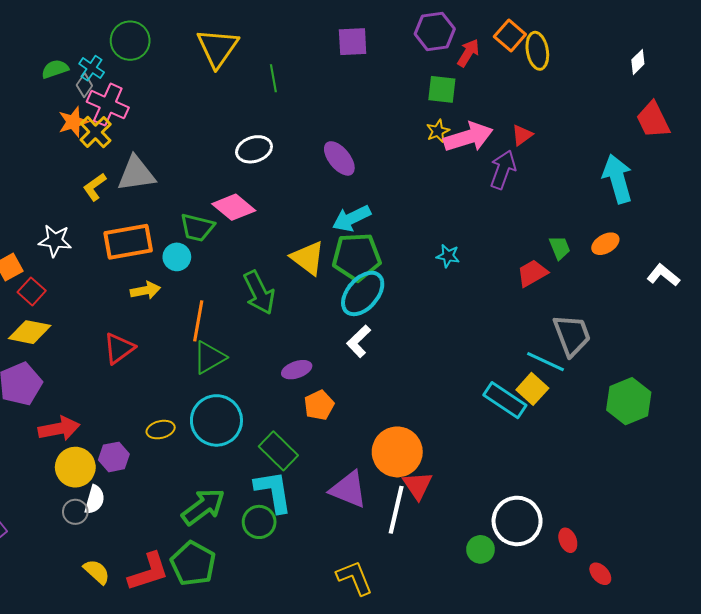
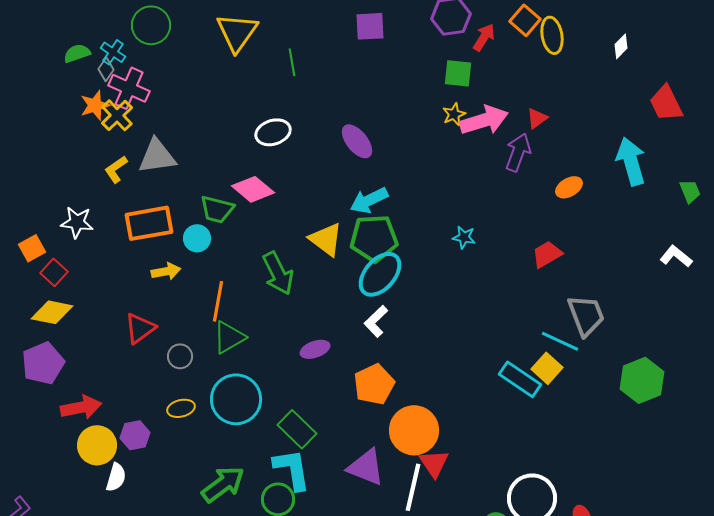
white diamond: (638, 62) -> (621, 46), moved
orange ellipse: (605, 244) -> (569, 187), moved
green trapezoid: (560, 248) -> (690, 191), moved
orange pentagon: (319, 405) -> (374, 384), moved, size x1.4
gray circle: (75, 512) -> (180, 356), moved

